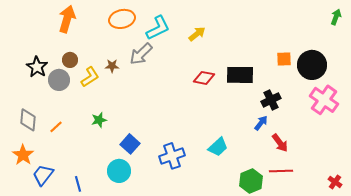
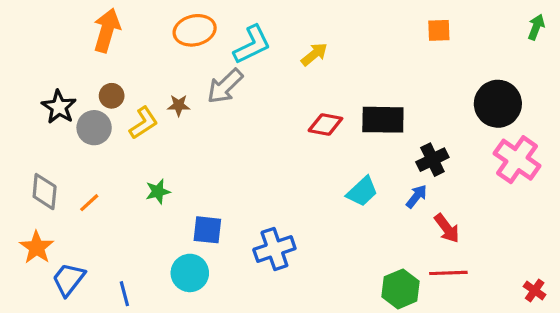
orange square: (284, 59) -> (439, 30), moved
blue square: (130, 144) -> (207, 230), turned -36
cyan trapezoid: (218, 147) -> (362, 192), moved

